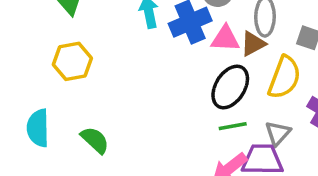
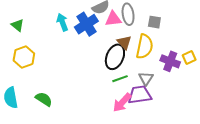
pink triangle: (225, 39) -> (113, 19), moved
brown triangle: (253, 44) -> (124, 42), moved, turned -35

